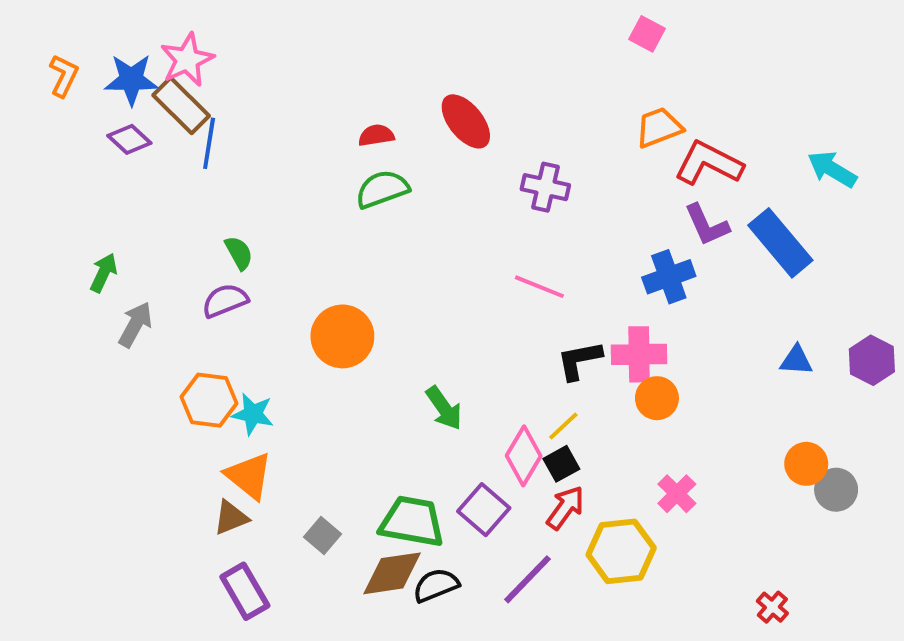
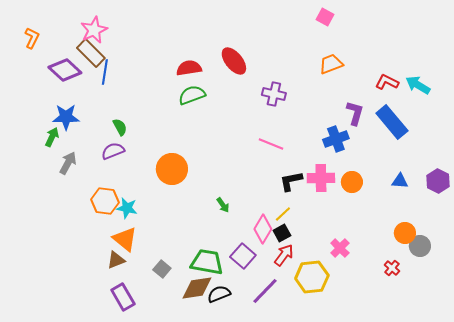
blue star: (131, 80) -> (66, 117), moved
red semicircle: (376, 135) -> (189, 68), size x1.4
purple diamond: (129, 139) -> (65, 70), size x1.5
red L-shape: (709, 163) -> (387, 82), moved, size x0.7
purple L-shape: (707, 225) -> (355, 113), turned -140
orange circle: (657, 398) -> (352, 182), moved
green arrow: (444, 408) -> (223, 205), size x0.7
red cross: (772, 607) -> (392, 268), moved

